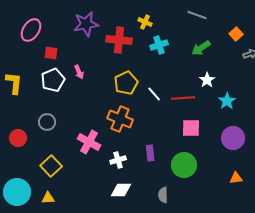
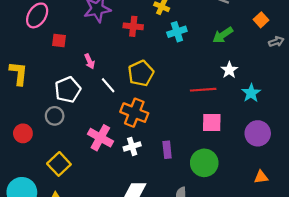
red cross: (119, 40) -> (133, 26), size x0.7
white pentagon: (53, 80) -> (68, 90), moved
white line: (154, 94) -> (108, 85), moved
white cross: (118, 160) -> (132, 146), moved

